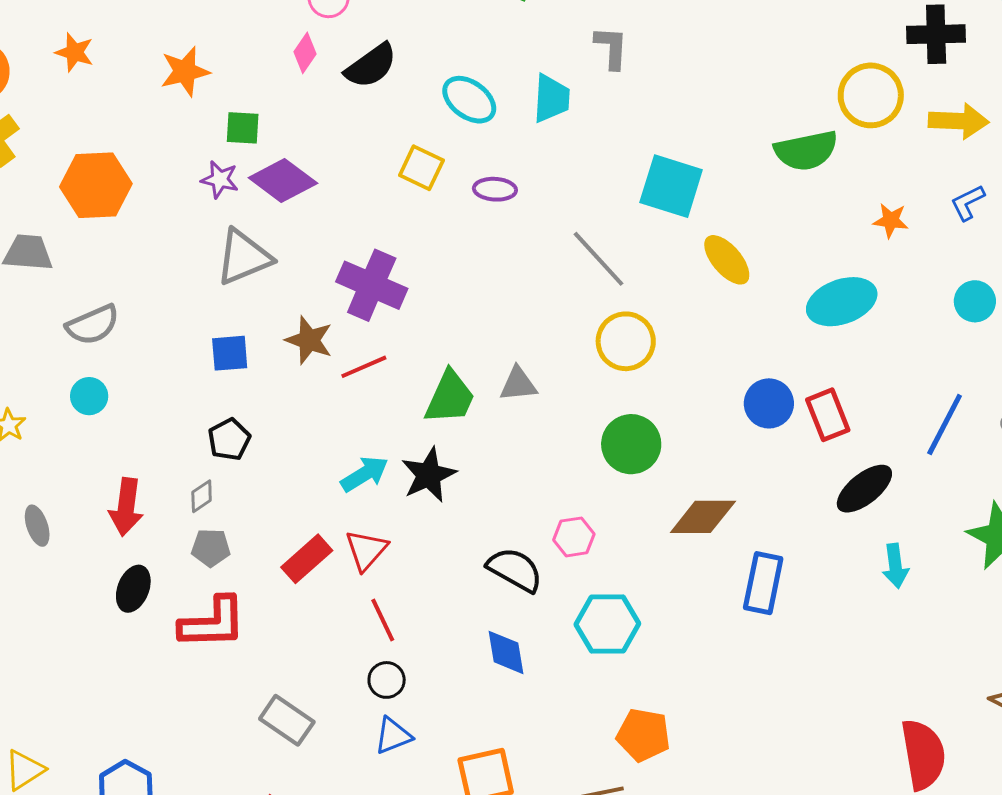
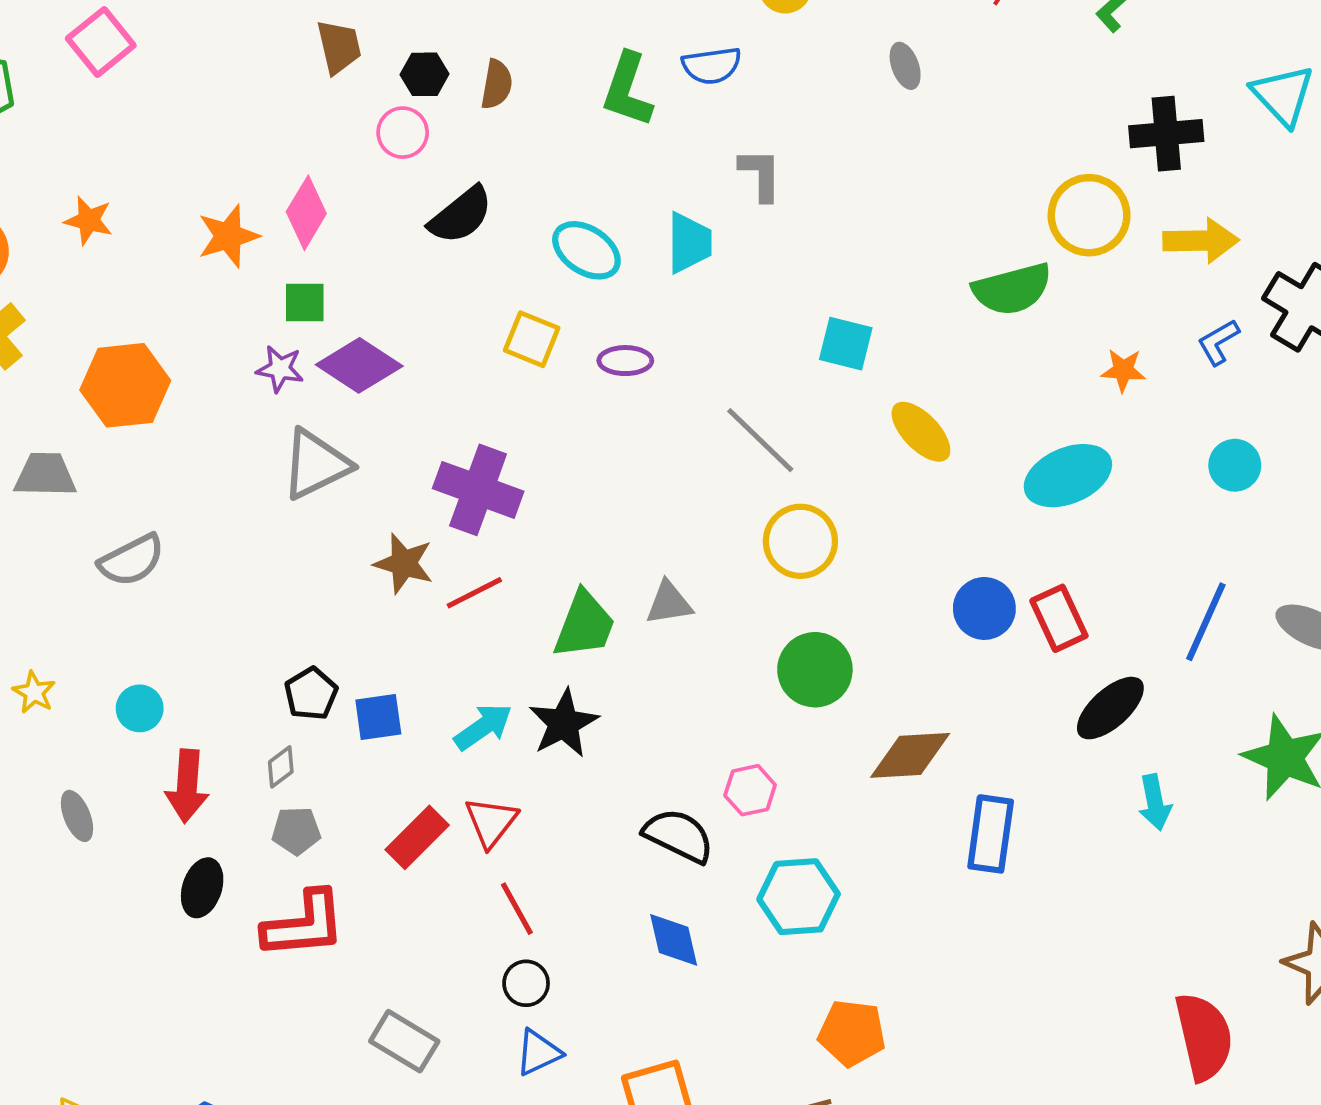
pink diamond: (305, 53) -> (306, 213), moved, size x1.4
cyan square: (671, 186) -> (846, 344), size x0.7
blue square: (230, 353) -> (378, 717), moved
cyan circle: (89, 396) -> (140, 708), moved

